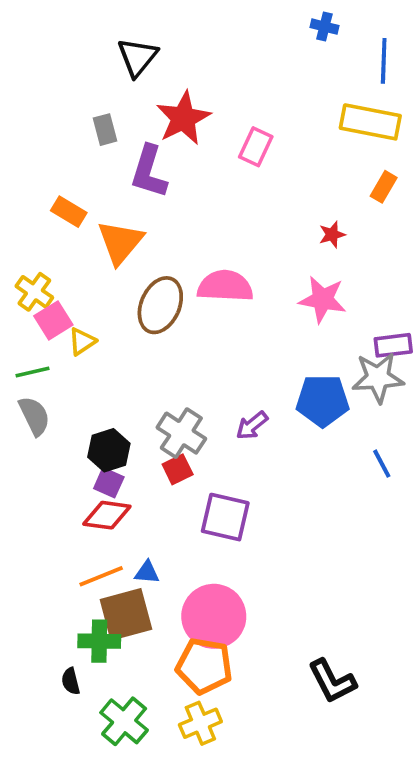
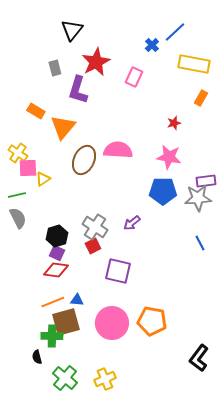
blue cross: (324, 27) -> (152, 45), moved, turned 32
blue line: (384, 61) -> (175, 32), moved, turned 45
pink square: (53, 320) -> (28, 168), turned 30
blue pentagon: (323, 401) -> (163, 191), moved
orange pentagon: (204, 666) -> (152, 321), moved
black L-shape: (332, 681) -> (199, 358), moved, turned 64

